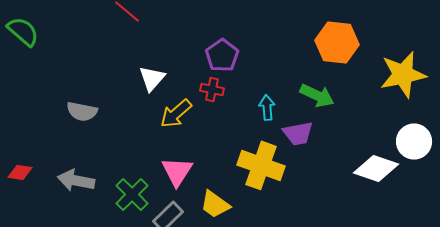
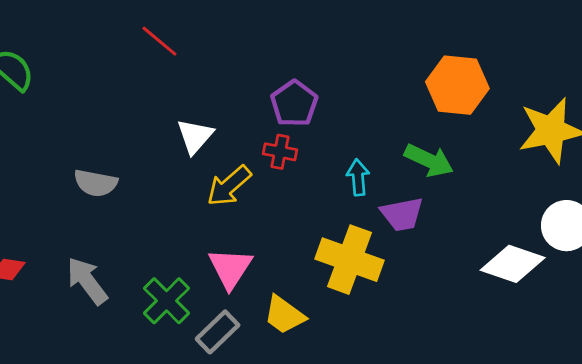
gray arrow: (76, 180) -> (87, 281), turned 42

